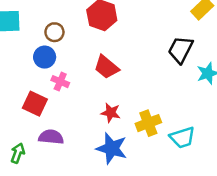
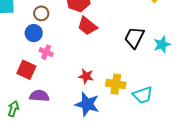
black trapezoid: (181, 50) -> (134, 38), moved
red trapezoid: (106, 67) -> (87, 26), moved
yellow cross: (148, 123) -> (116, 84), turned 30

